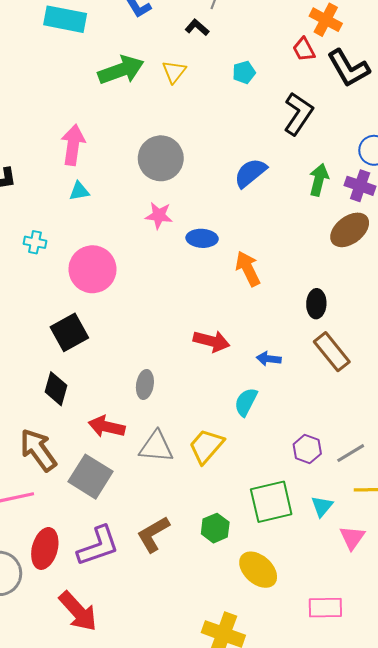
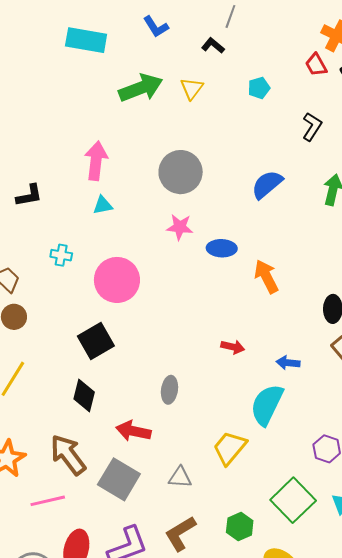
black L-shape: (298, 114) -> (312, 127), size x0.7
red arrow: (212, 341) -> (233, 347), size x0.7
cyan semicircle: (246, 402) -> (267, 405), size x1.5
gray triangle: (156, 447) -> (180, 477), moved, size x0.7
green square: (271, 502) -> (293, 500), turned -30

